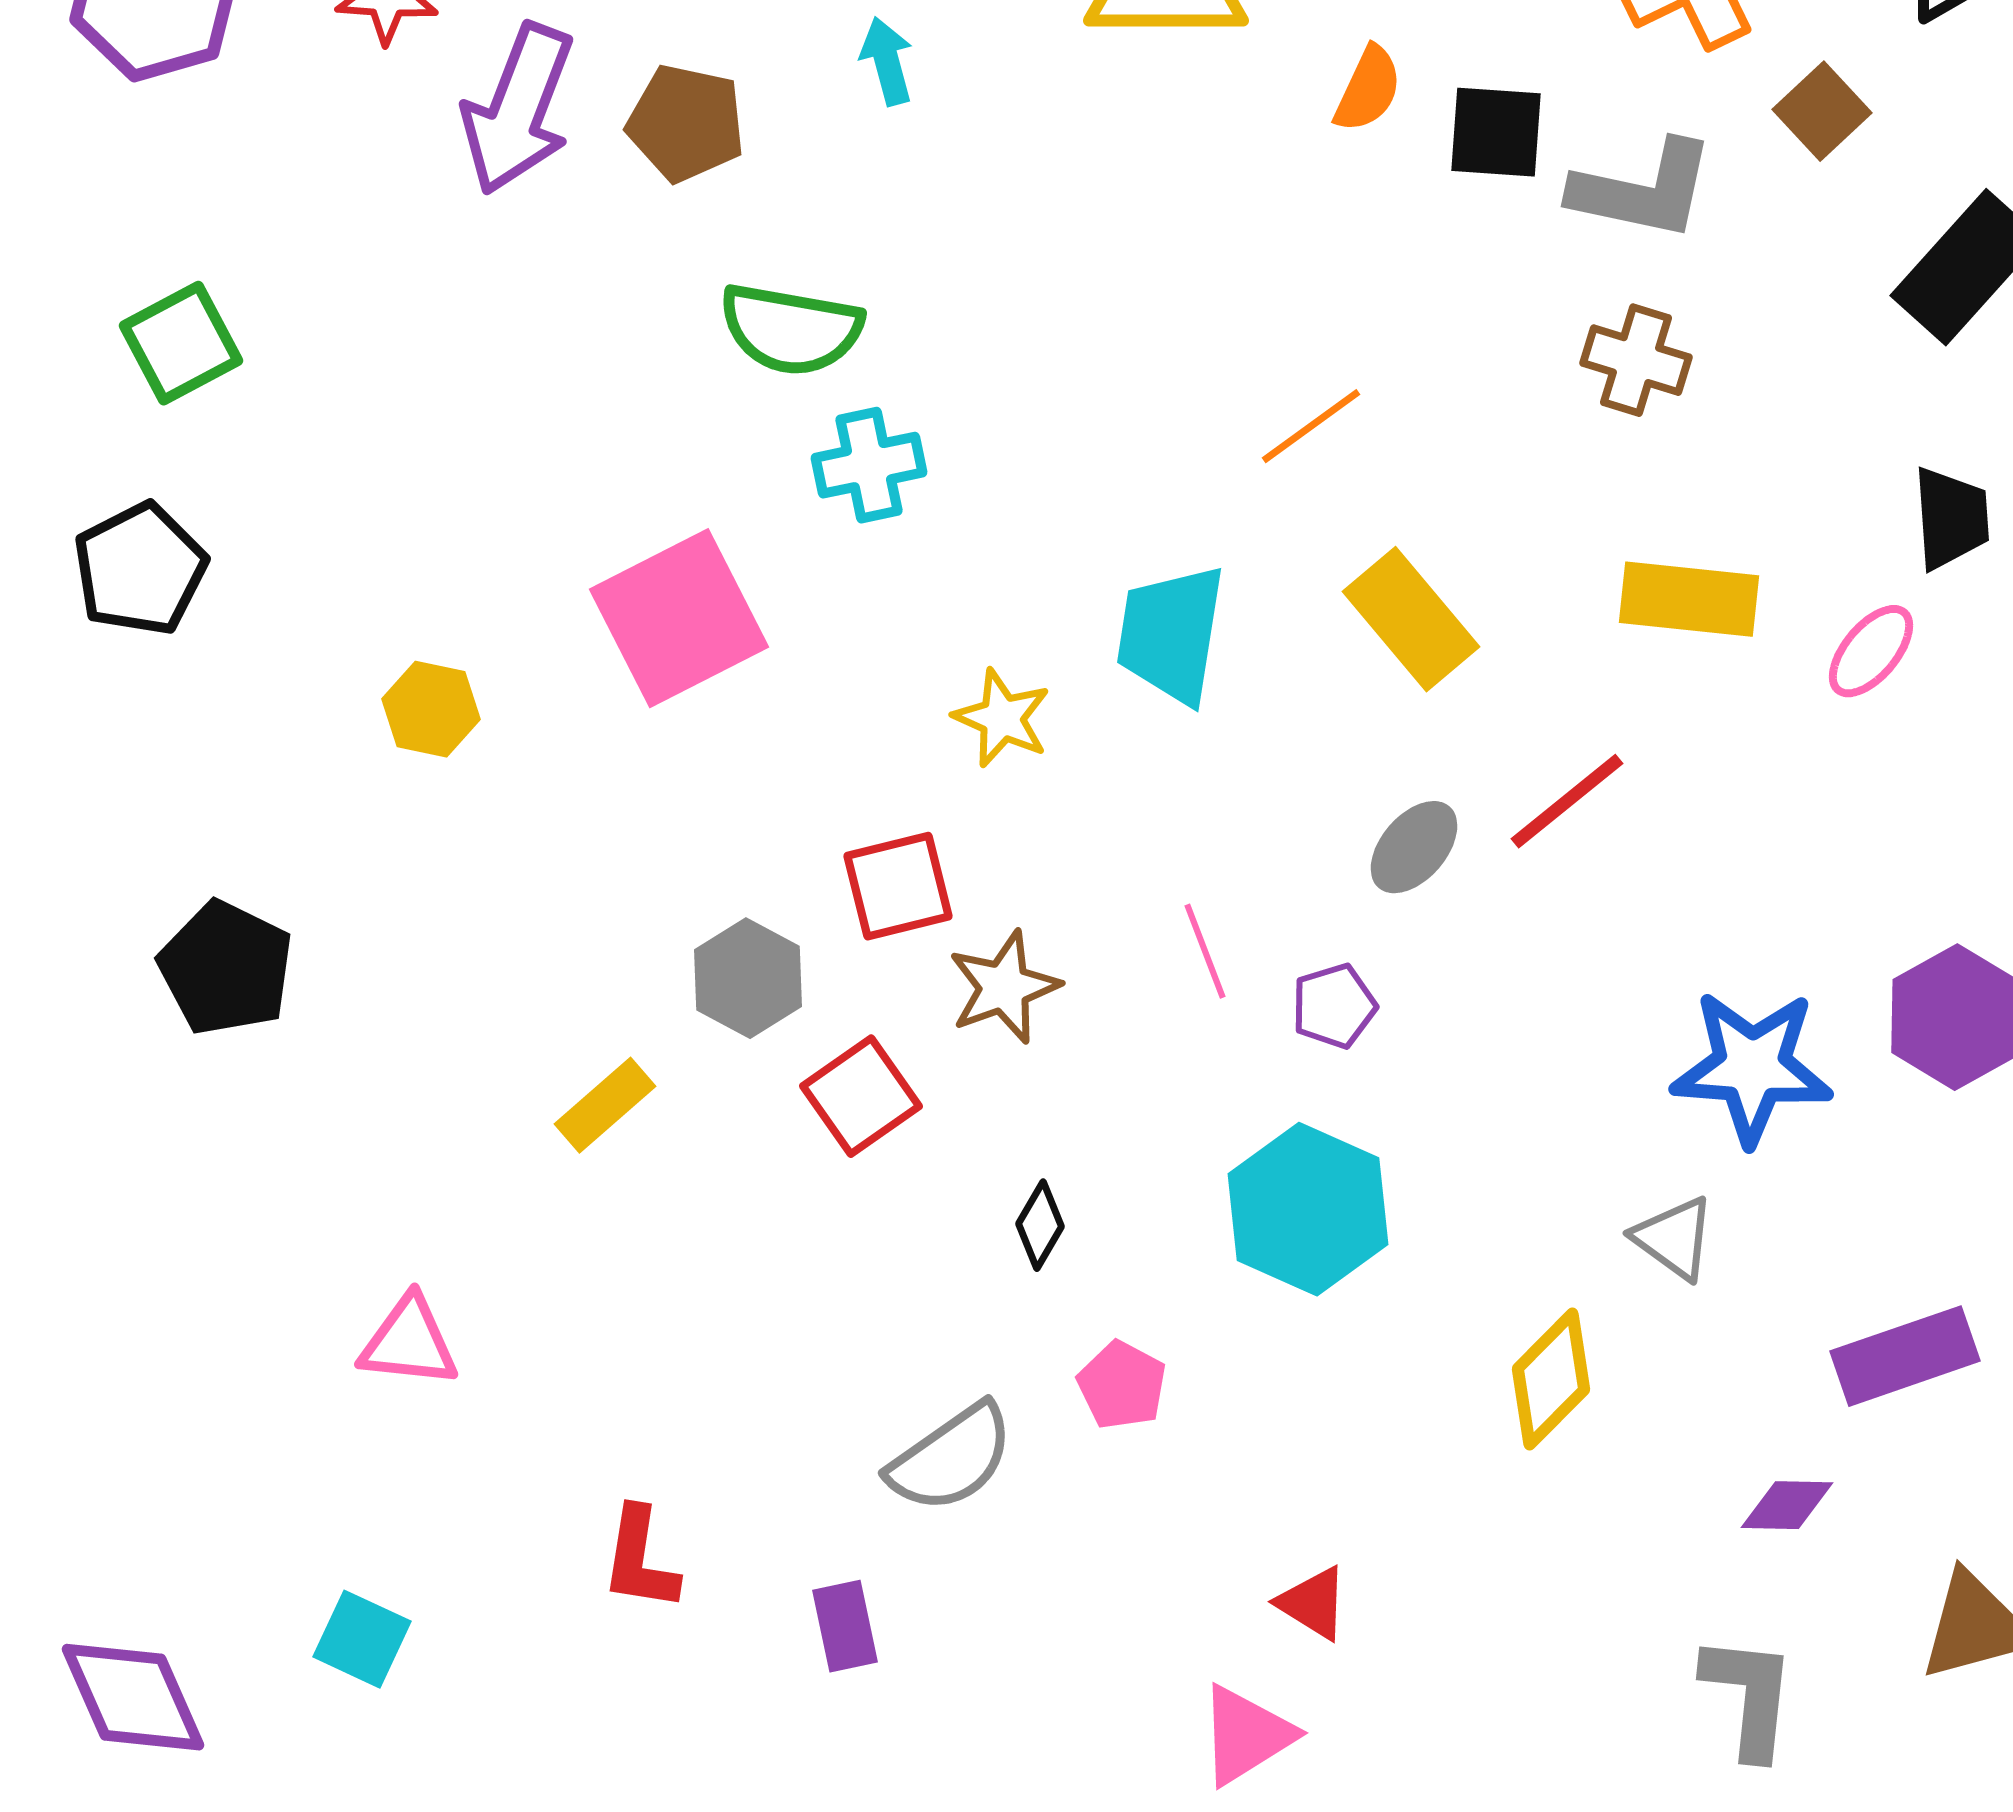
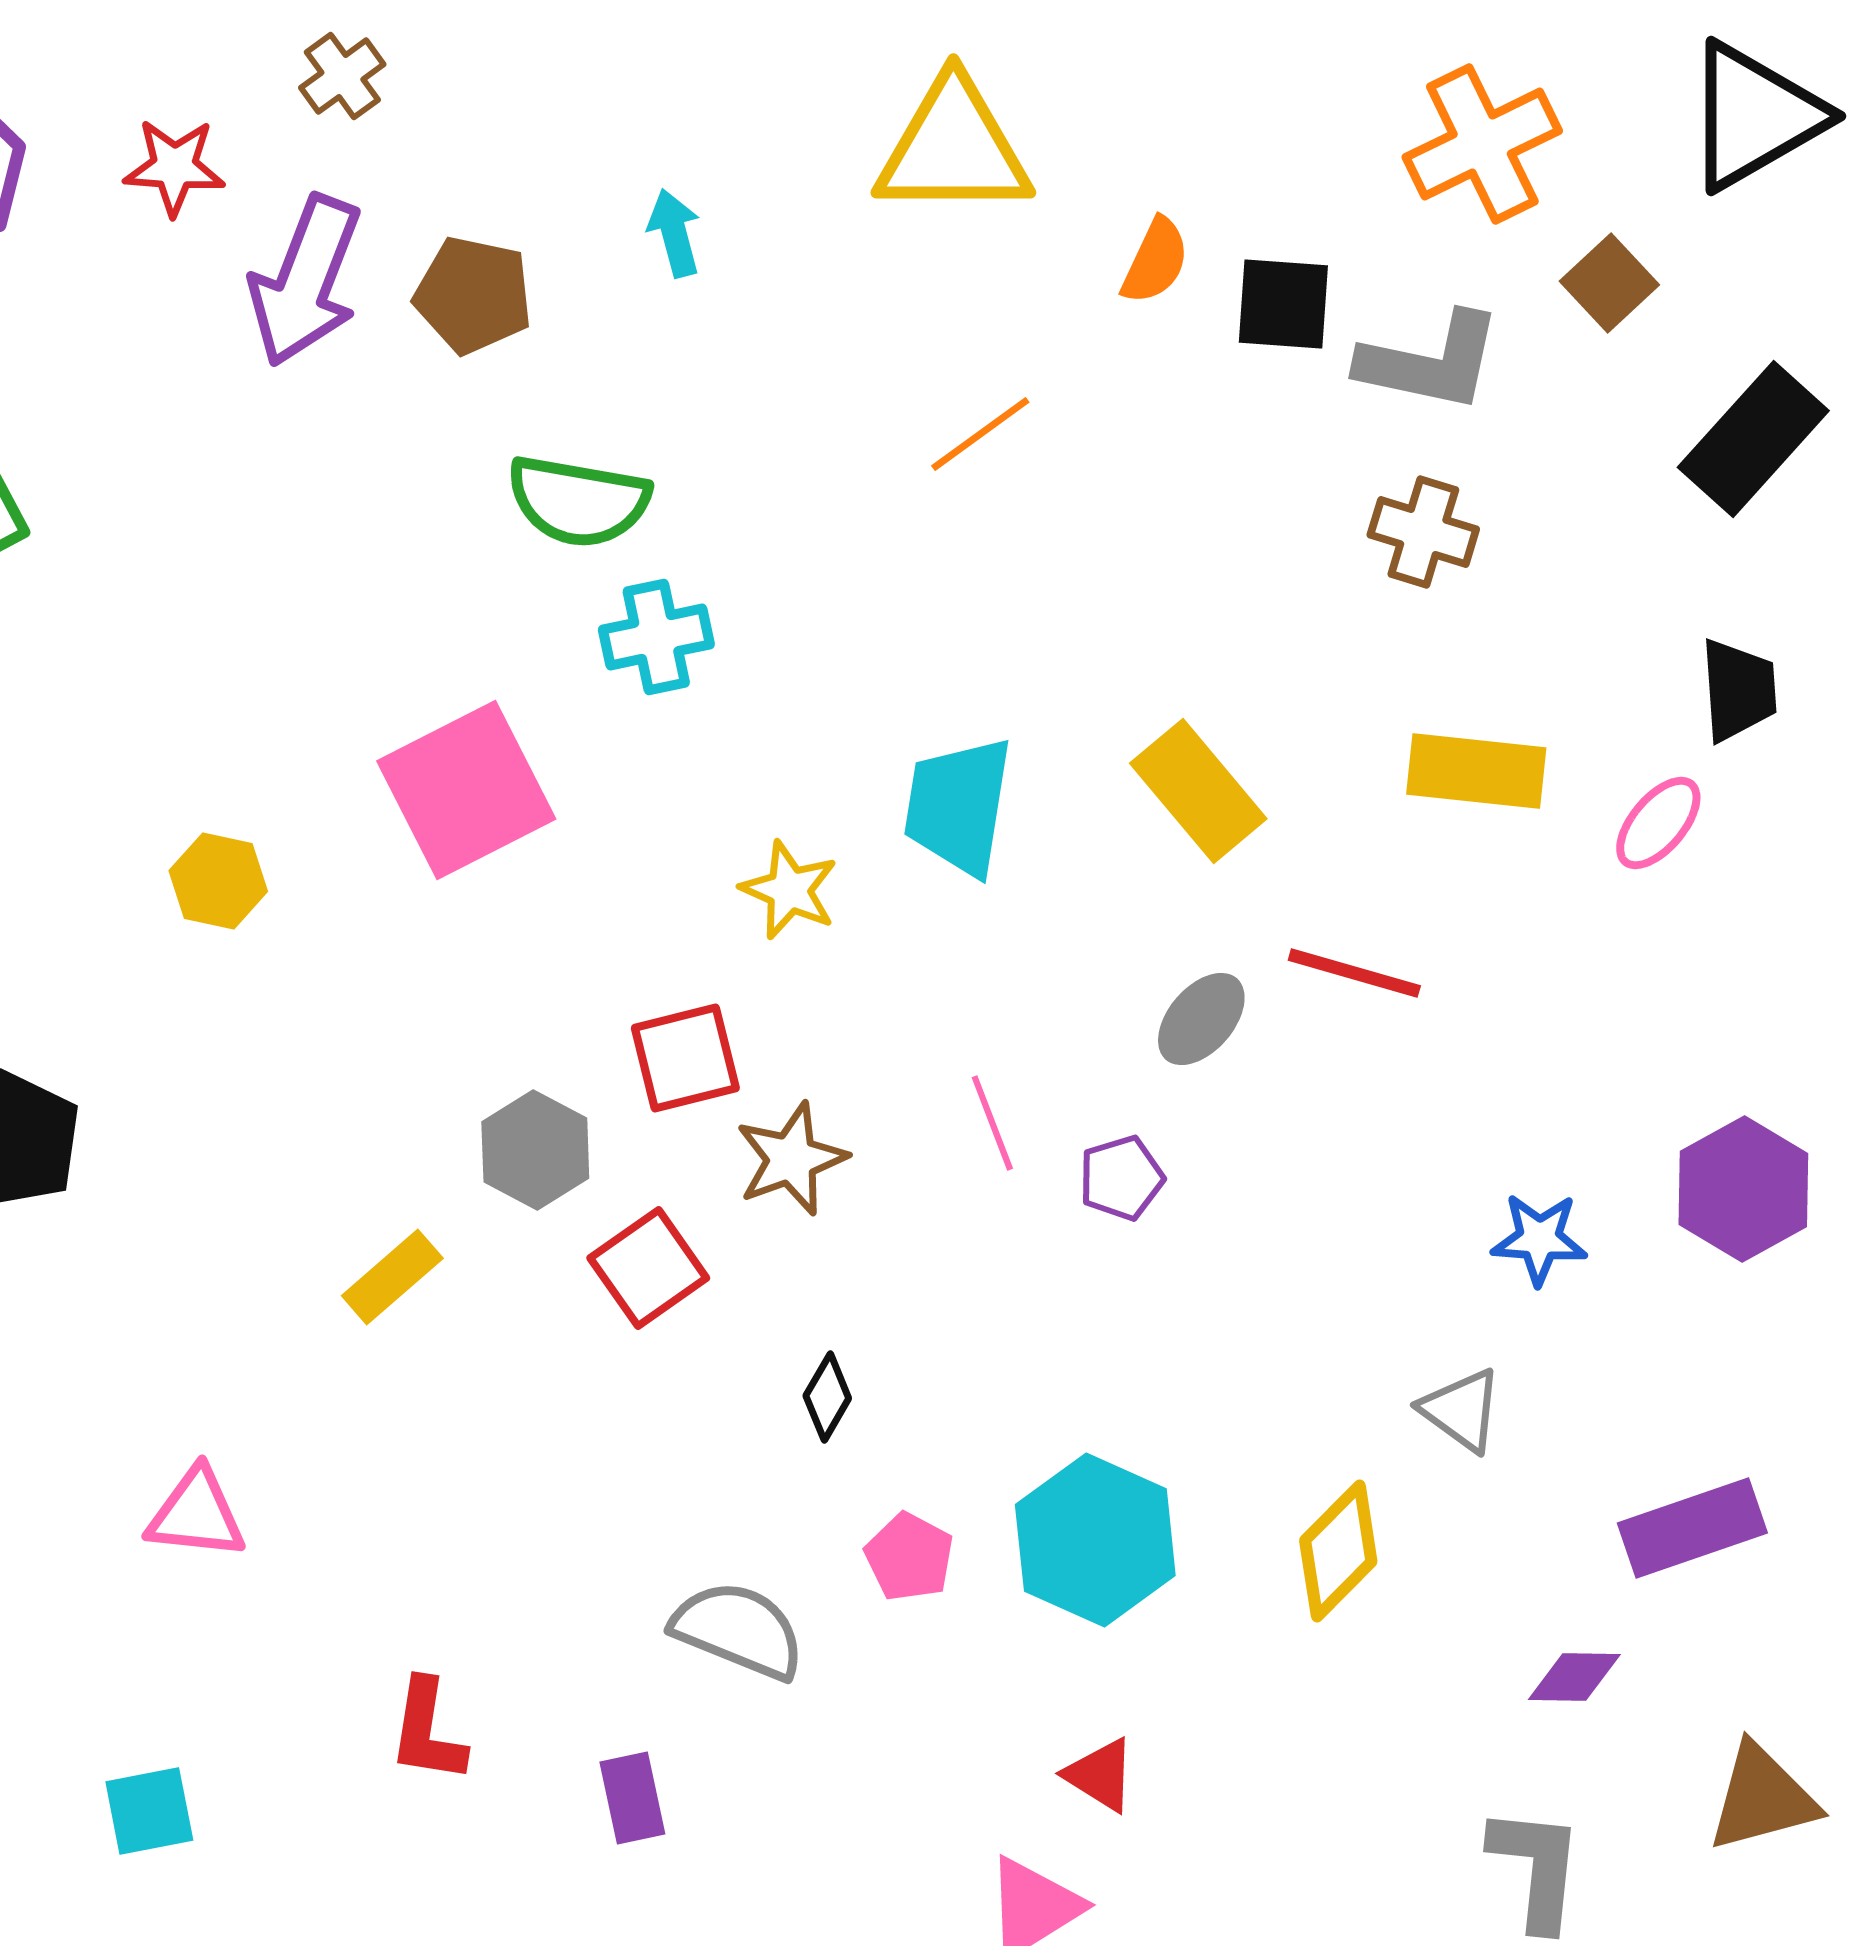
orange line: (1311, 426) -> (980, 434), moved
red line: (1567, 801) -> (1354, 973), turned 55
blue star: (1752, 1067) -> (1539, 1239), size x0.6
cyan hexagon: (1308, 1209) -> (1095, 1540), moved
gray semicircle: (951, 1458) -> (738, 1630), turned -123
cyan square: (362, 1639) -> (149, 1811), turned -36

